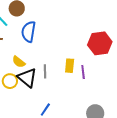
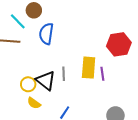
yellow semicircle: (19, 62) -> (34, 103), moved
yellow rectangle: (70, 66) -> (89, 68), size x1.5

